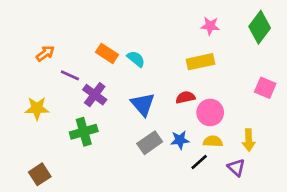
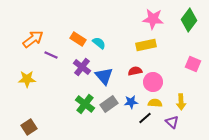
pink star: (210, 26) -> (153, 19), size x1.5
orange arrow: (45, 53) -> (33, 39), size x1.5
purple cross: (95, 95) -> (82, 67), moved
green cross: (84, 132) -> (85, 104), moved, turned -36

